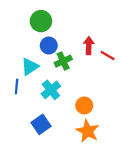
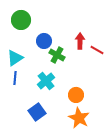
green circle: (41, 21) -> (21, 20), moved
green cross: (63, 61) -> (57, 55), turned -35
cyan triangle: (30, 67) -> (15, 58), moved

